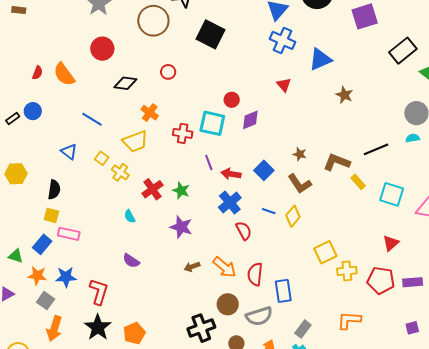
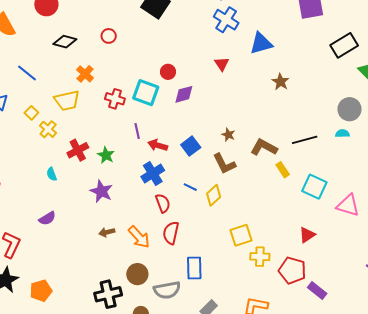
purple semicircle: (131, 261) -> (47, 218), turned -72
red semicircle: (255, 274) -> (171, 233), moved
purple rectangle: (413, 282) -> (317, 291), moved, turned 36

